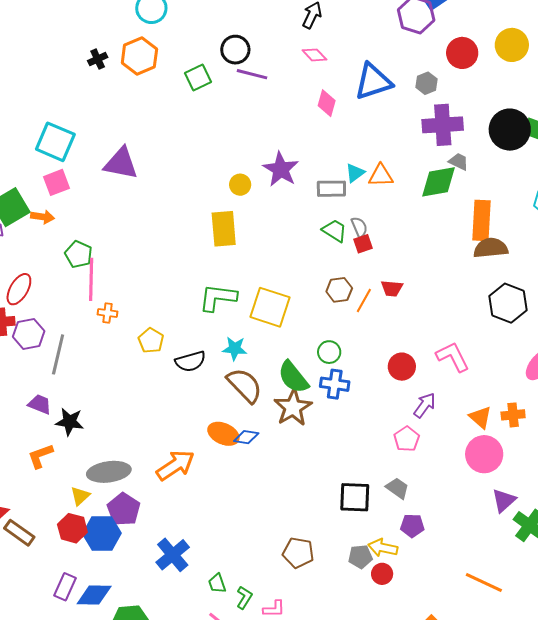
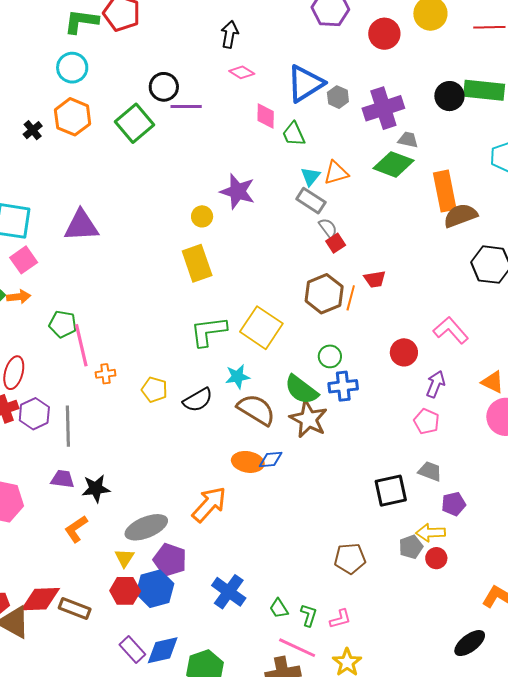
green square: (198, 78) -> (135, 123), size x1.4
gray hexagon: (427, 83) -> (338, 97), moved
black circle: (510, 130) -> (449, 96), size x0.7
green diamond: (439, 182) -> (394, 164), turned 45
gray rectangle: (331, 189) -> (311, 201), moved, turned 48
green trapezoid: (335, 231) -> (294, 134), moved, turned -132
brown hexagon: (339, 290) -> (324, 294), size x1.5
yellow square: (270, 307) -> (261, 328), turned 30
purple rectangle: (65, 587) -> (132, 650), turned -52

